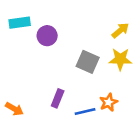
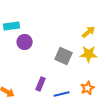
purple circle: (47, 36) -> (25, 42), moved
orange star: (109, 102) -> (88, 88), moved

